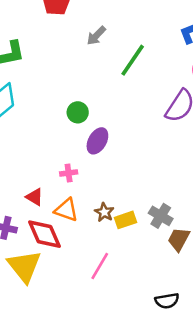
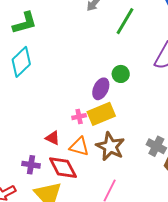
green circle: (78, 112) -> (121, 74), moved
brown star: (104, 212) -> (110, 146), size x1.8
yellow rectangle: (126, 220) -> (101, 114), moved, size x1.5

